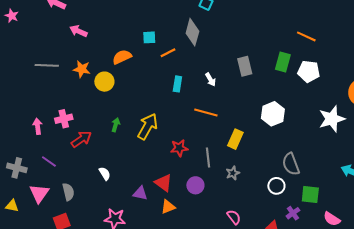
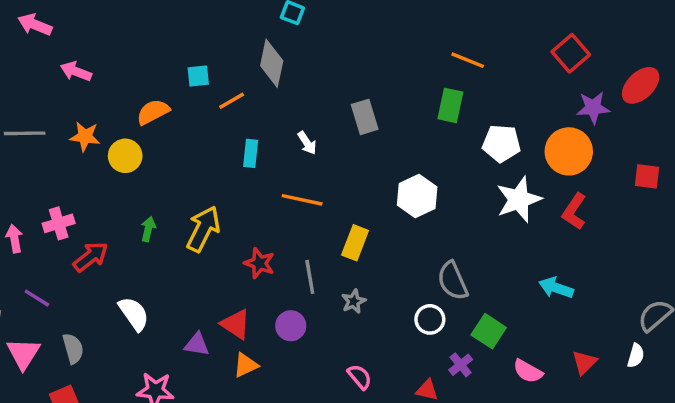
green rectangle: (283, 62) -> (450, 105), moved
white pentagon: (309, 71) -> (501, 143), moved
red star: (179, 148) -> (259, 263), turned 30
white semicircle: (105, 174) -> (134, 314), size x1.5
green square: (310, 195) -> (489, 331), turned 30

